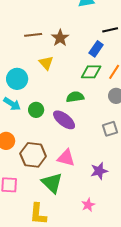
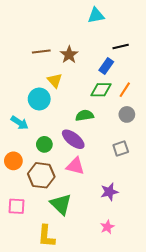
cyan circle: (17, 79) -> (39, 99), moved
green circle: (36, 110) -> (44, 144), moved
pink triangle: (66, 158) -> (75, 166), moved
pink star: (88, 205) -> (107, 227), moved

